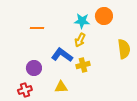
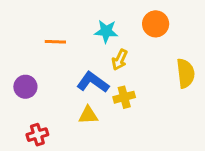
cyan star: (82, 21) -> (106, 31), moved
purple circle: (34, 68) -> (25, 87), moved
yellow triangle: (61, 87) -> (88, 115), moved

